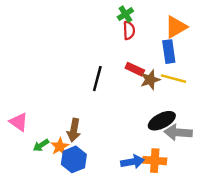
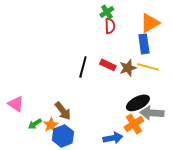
red rectangle: (135, 69) -> (108, 65), moved
brown arrow: (74, 130) -> (63, 111), turned -48
orange cross: (155, 161) -> (134, 124), moved, turned -36

